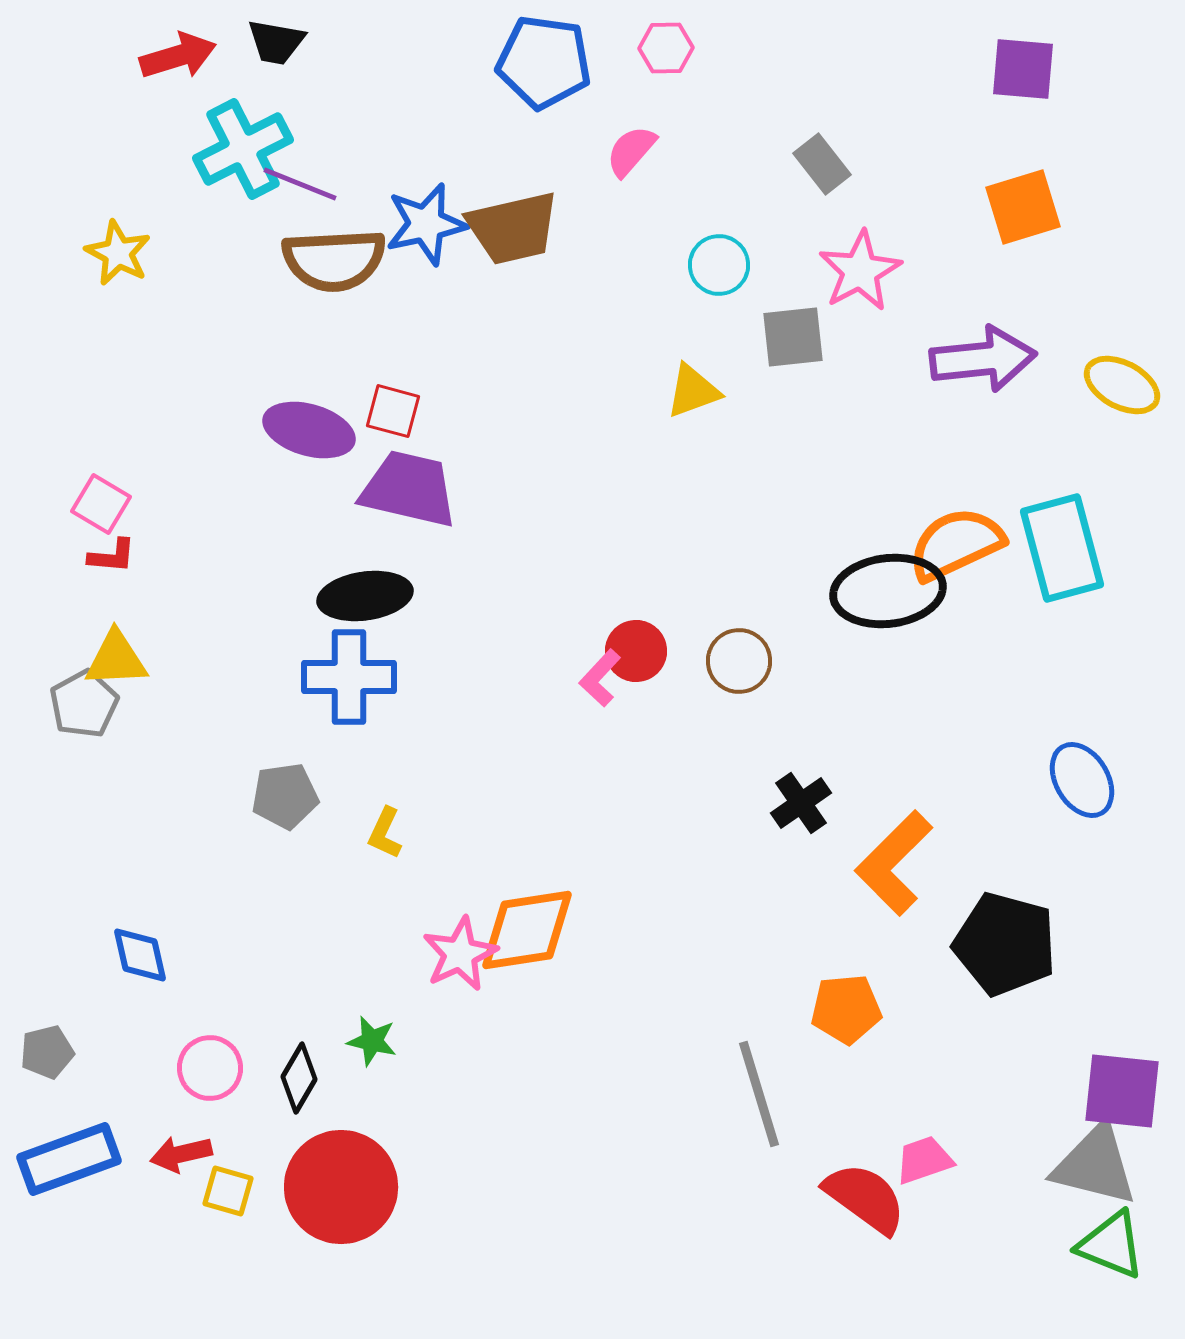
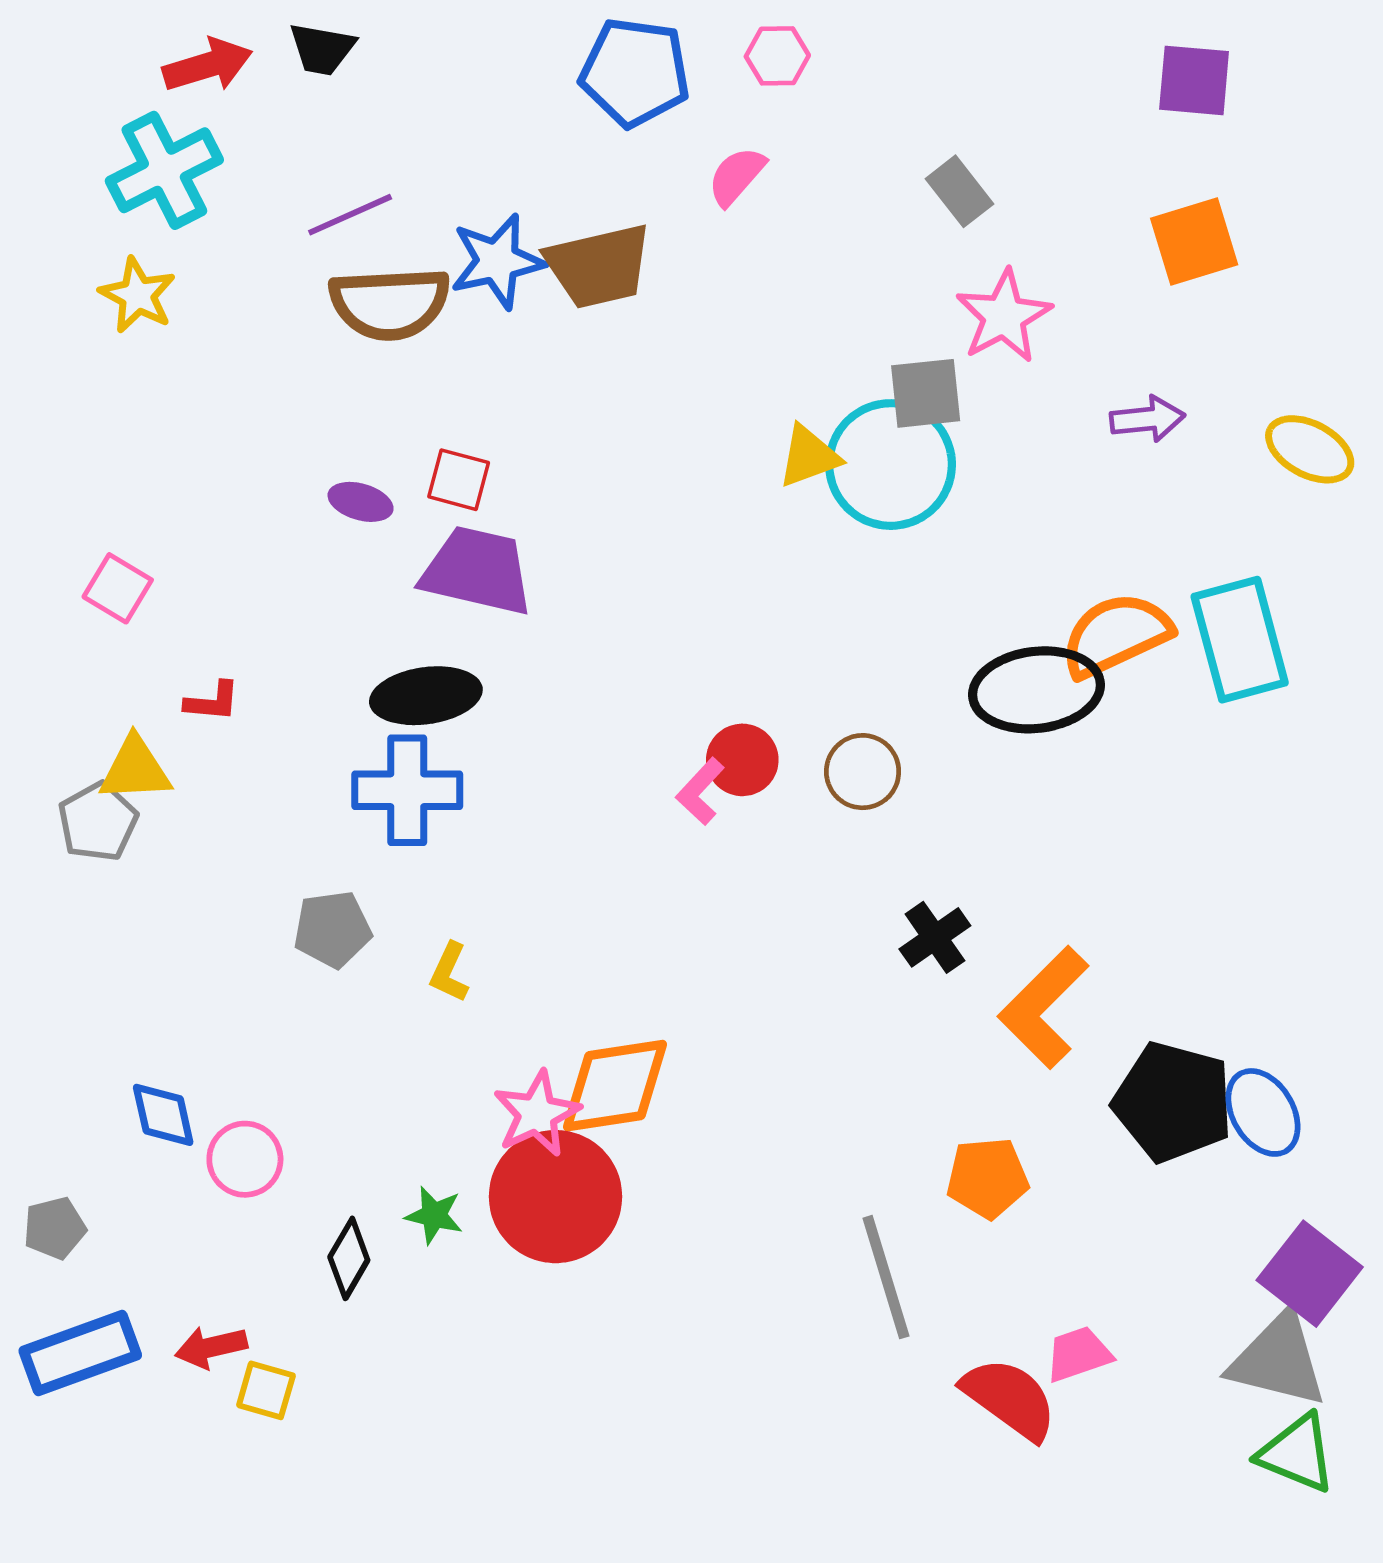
cyan cross: (243, 149) -> (164, 170), moved
purple line: (300, 184) -> (350, 215), turned -46
cyan circle: (719, 265) -> (891, 465), moved, size x1.8
purple arrow: (983, 359) -> (1147, 419), size x0.6
purple ellipse: (309, 430) -> (361, 502), size x0.6
red L-shape: (112, 556) -> (212, 702), moved
blue ellipse: (1082, 780) -> (1263, 1112), moved
pink circle: (210, 1068) -> (245, 1159), moved
purple square: (1122, 1091) -> (1310, 1274), turned 32
red circle: (341, 1187) -> (555, 1197), moved

